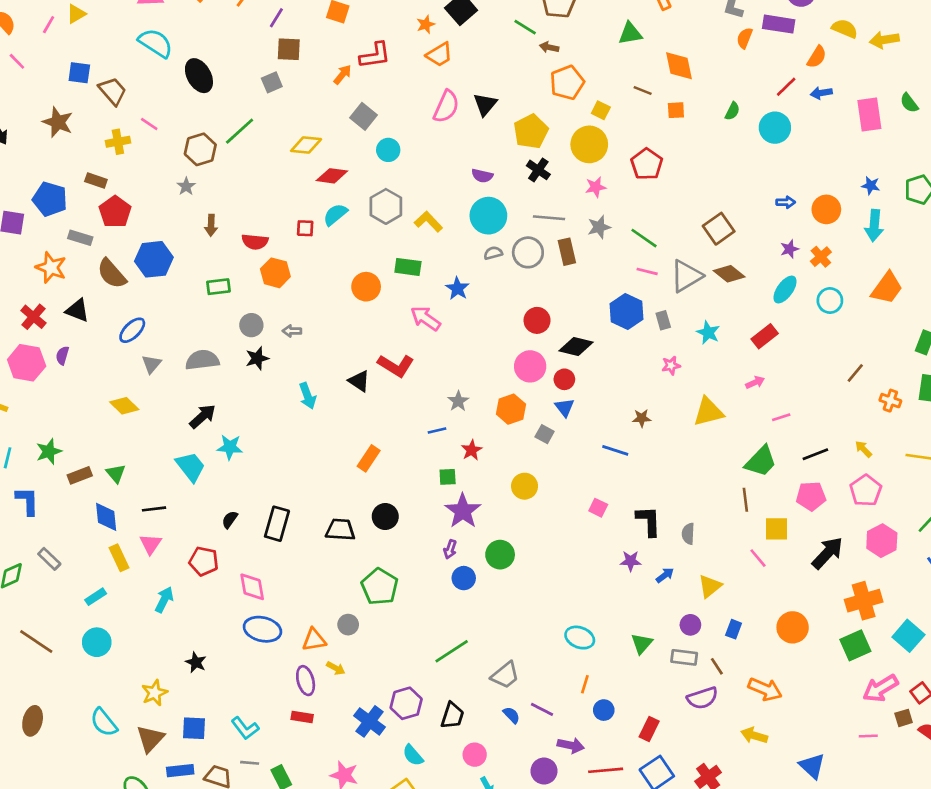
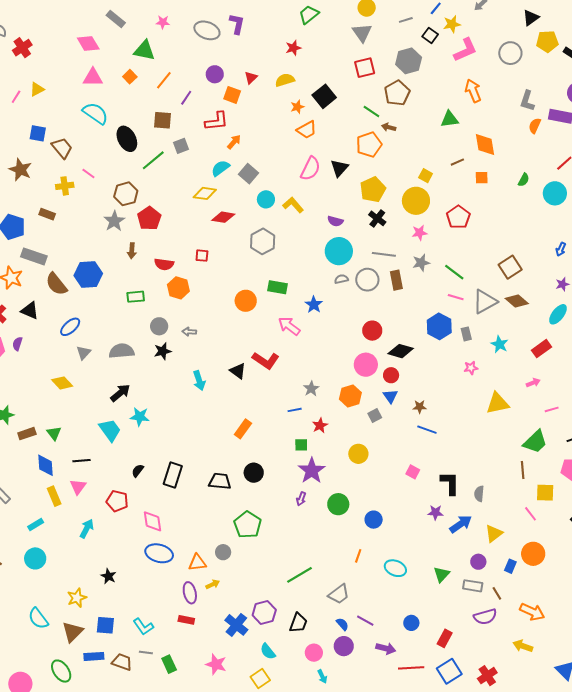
brown square: (289, 49) -> (163, 120), moved
red L-shape: (375, 55) -> (217, 121), moved
orange pentagon: (567, 83) -> (369, 145), moved
brown line: (643, 91) -> (457, 162), turned -48
green line: (240, 131) -> (153, 160), moved
gray star: (186, 186) -> (114, 221), size x1.5
blue arrow: (786, 202) -> (561, 249), turned 112
red pentagon: (115, 212) -> (149, 218), moved
cyan semicircle: (335, 215) -> (220, 168), moved
yellow L-shape: (428, 222) -> (293, 205), moved
gray rectangle: (80, 238) -> (34, 256), size x1.4
brown star: (642, 418) -> (420, 407), moved
gray square: (545, 434) -> (375, 416), turned 32
blue arrow: (665, 575) -> (461, 524), size x1.6
blue circle: (464, 578) -> (374, 520), moved
orange circle: (793, 627) -> (533, 554), moved
yellow arrow: (336, 668) -> (213, 584), turned -56
orange line: (585, 684) -> (358, 556), moved
purple circle: (544, 771) -> (344, 646), moved

